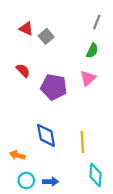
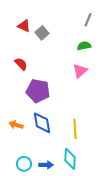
green semicircle: (92, 51) -> (84, 46), turned -128
purple pentagon: (54, 87) -> (38, 91), moved
orange arrow: (17, 155) -> (16, 125), moved
cyan diamond: (96, 175) -> (70, 159), moved

